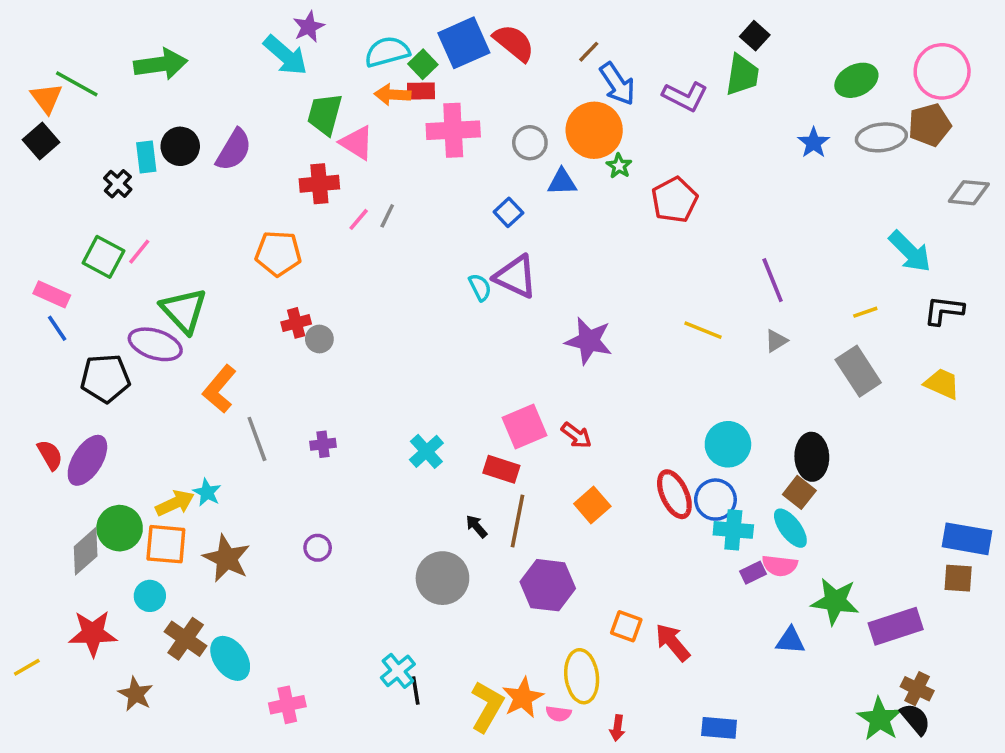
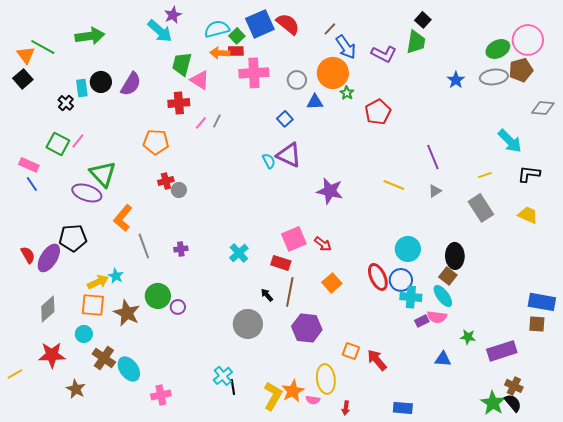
green ellipse: (856, 80) -> (498, 49), moved
black pentagon: (105, 378) -> (73, 238), moved
green circle: (120, 528) -> (158, 296), moved
green star: (835, 601) -> (468, 337), size x0.6

